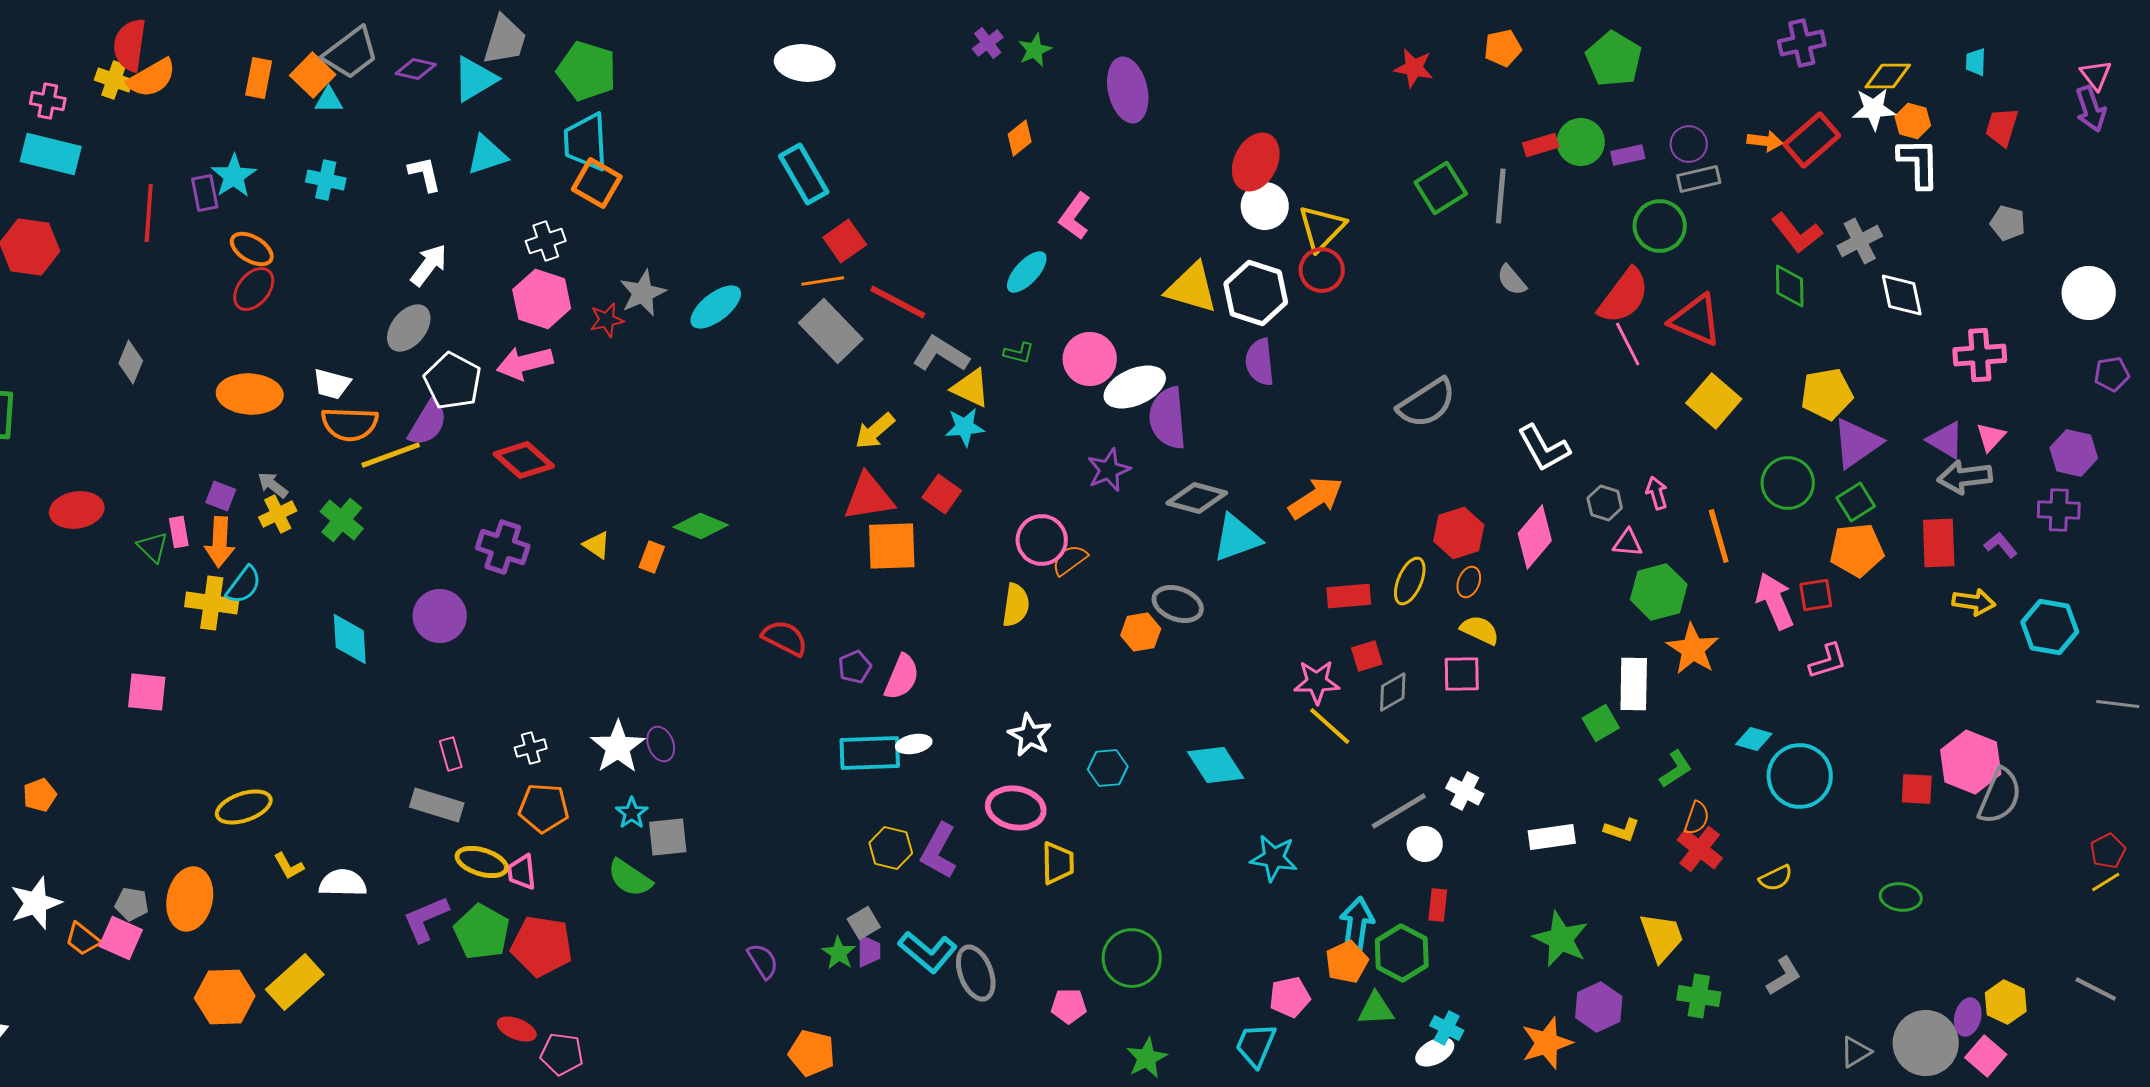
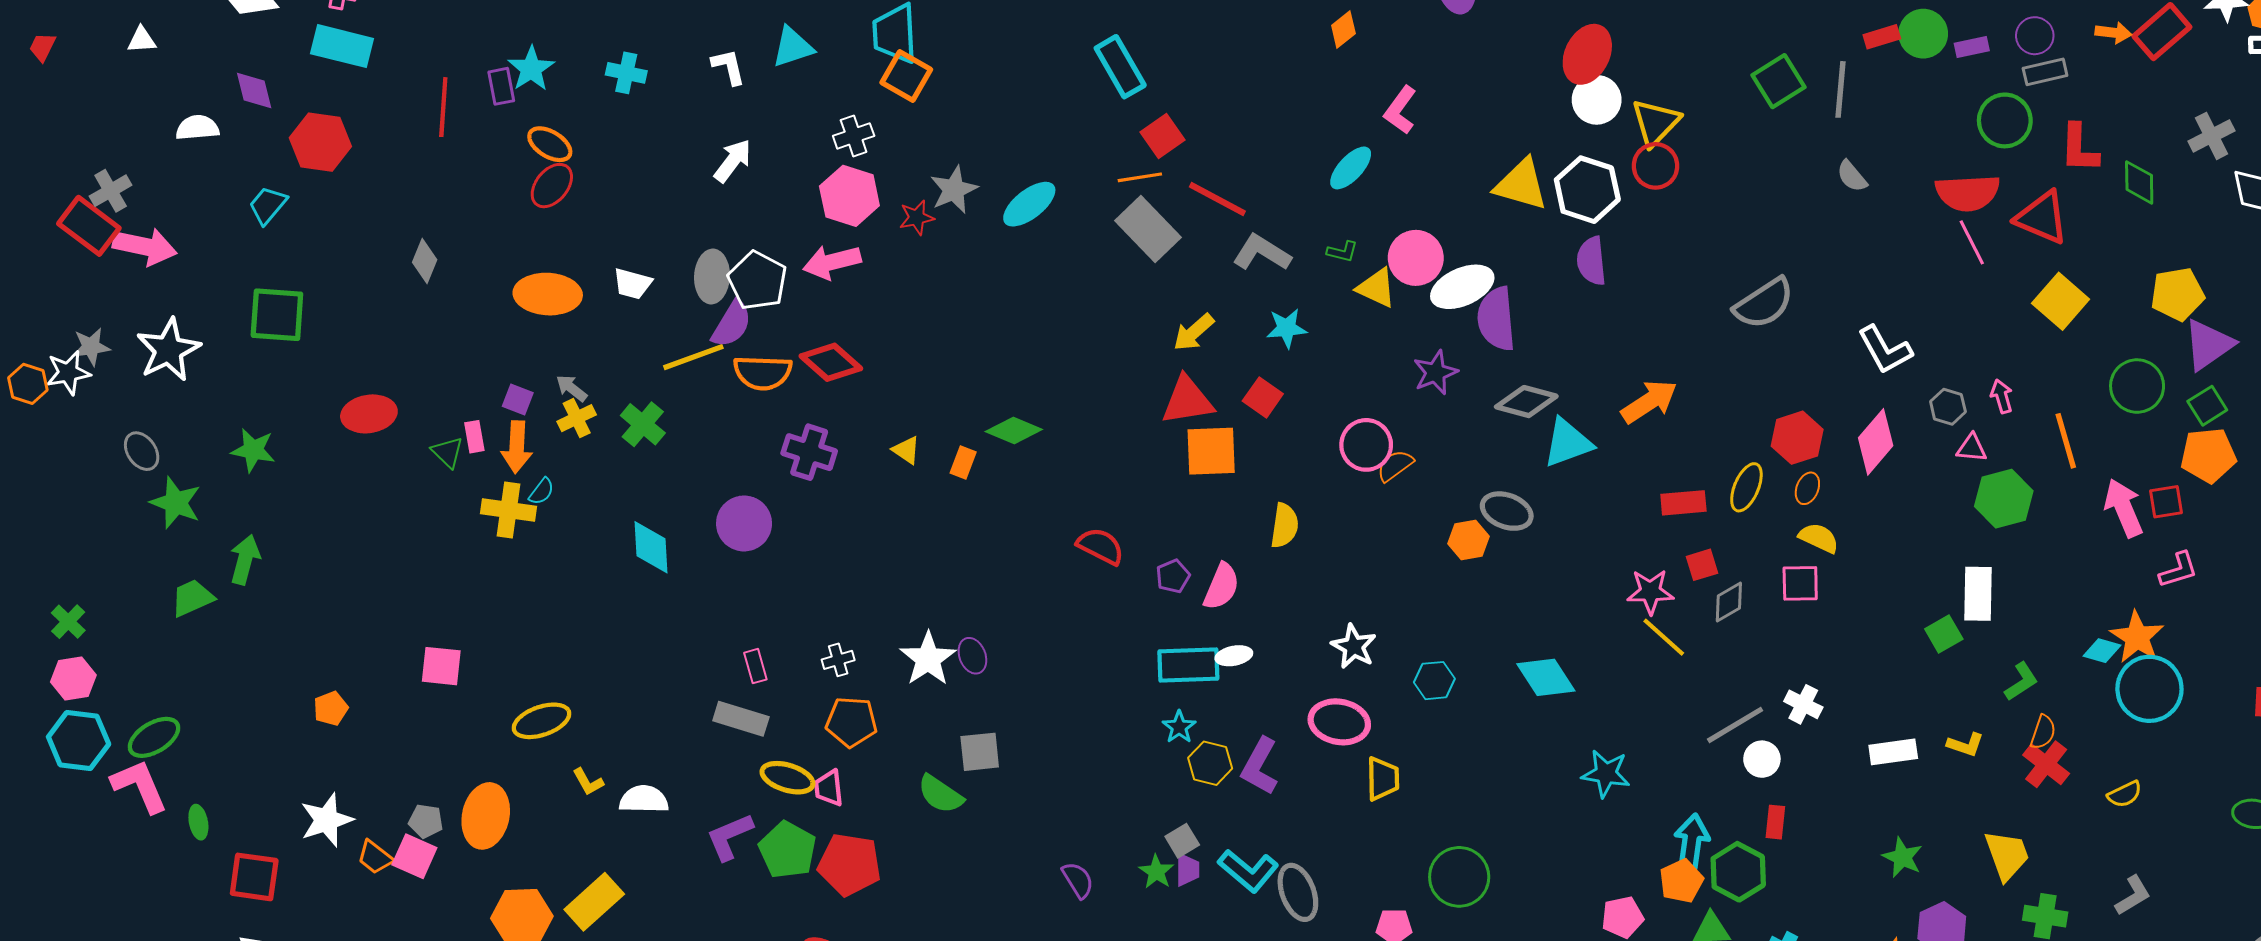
red L-shape: (1797, 233) -> (2079, 148), moved, turned 40
red semicircle: (1624, 296) -> (1968, 193), turned 50
gray ellipse: (409, 328) -> (712, 276), moved, turned -36
yellow triangle: (971, 388) -> (1376, 288), moved
orange semicircle: (350, 424) -> (763, 373), moved
cyan semicircle: (244, 585) -> (542, 491), size x0.7
yellow semicircle: (1016, 605) -> (1285, 526), moved
orange star: (1693, 649) -> (2137, 637), moved
pink square: (147, 692) -> (441, 666), moved
cyan star: (632, 813) -> (1179, 727), moved
green star: (1561, 939) -> (1902, 857), size x0.7

